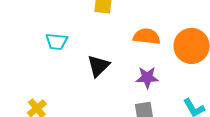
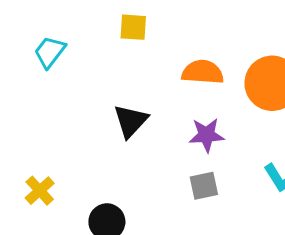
cyan trapezoid: (57, 42) -> (50, 52), moved, turned 125

